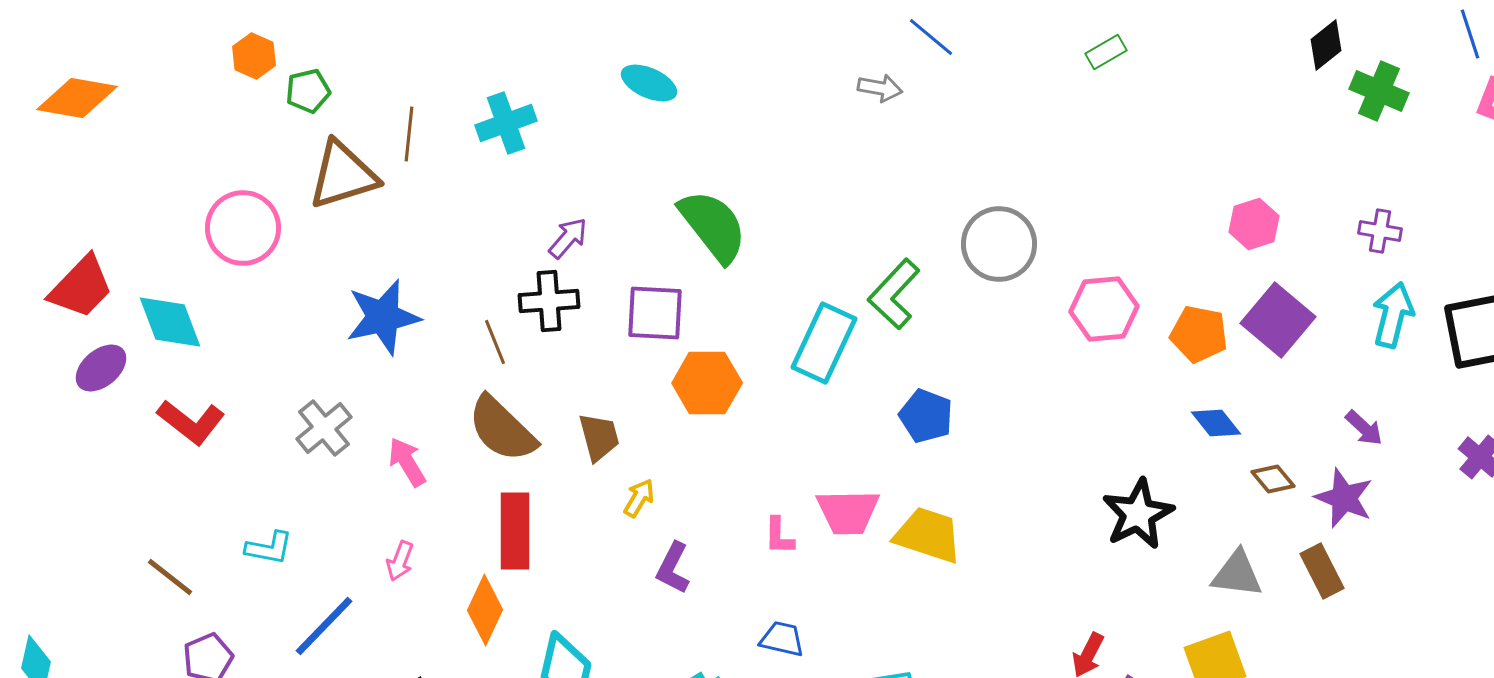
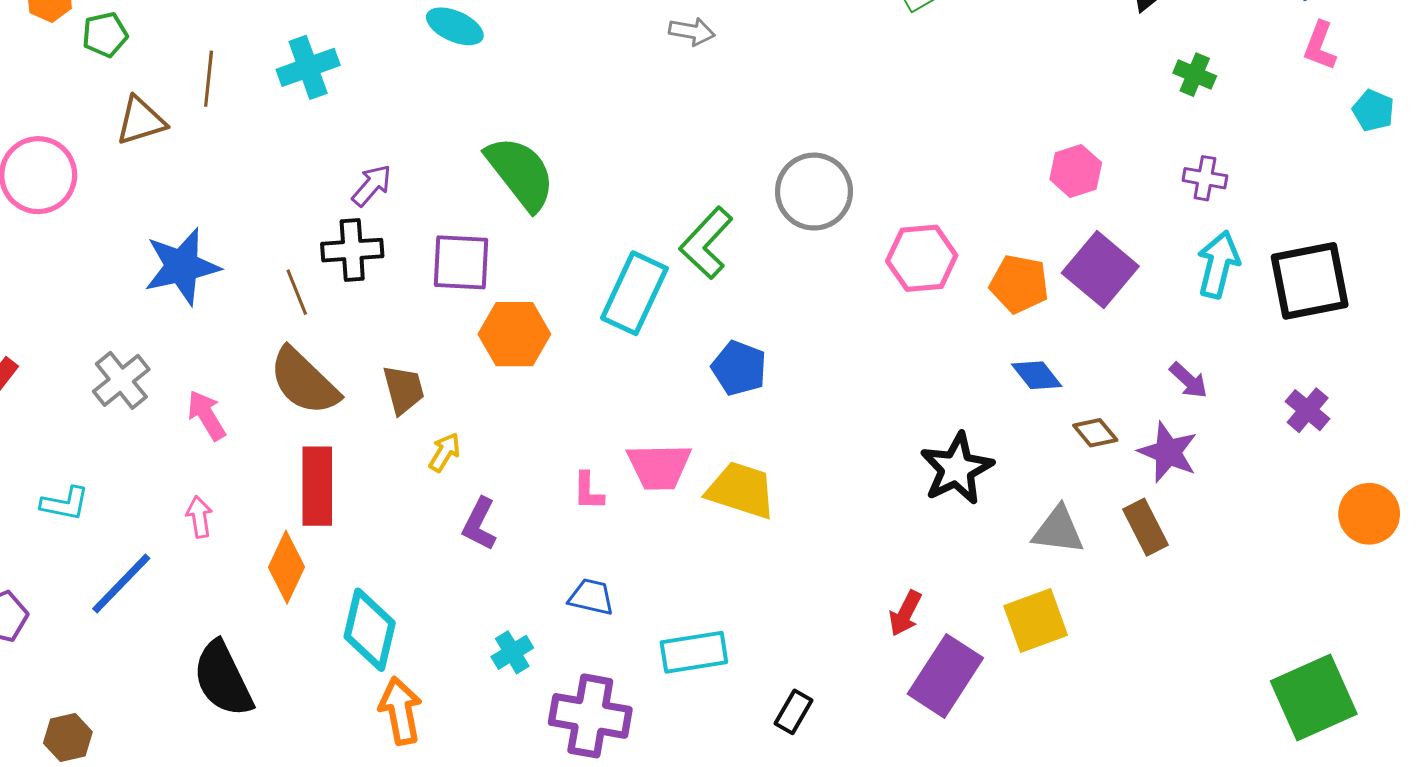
green cross: (1379, 91) -> (1195, 75), moved, size x0.7
brown triangle: (343, 175) -> (141, 121), size x0.7
pink arrow: (400, 561) -> (199, 517), turned 150

